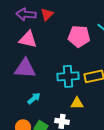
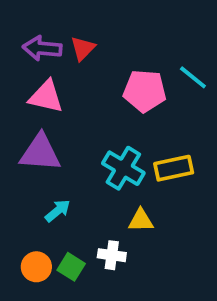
cyan cross: (68, 76) -> (123, 168), turned 35

